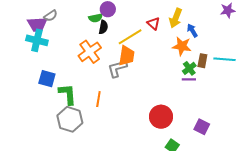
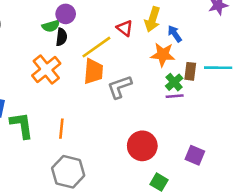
gray L-shape: (117, 69) -> (120, 87), moved
gray hexagon: (70, 119) -> (68, 172), moved

